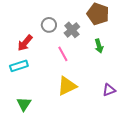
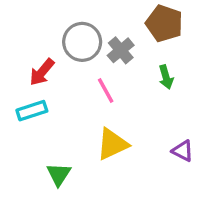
gray circle: (49, 25) -> (82, 42), size x1.5
purple triangle: (109, 90) -> (183, 151), turned 48
green triangle: (24, 104) -> (59, 174), moved

